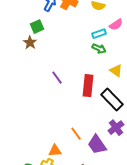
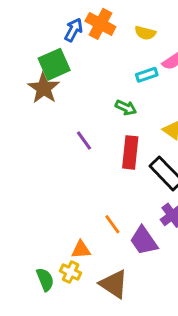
green square: (37, 27) -> (54, 64), size x1.5
brown star: (30, 43) -> (44, 88), size x1.5
green arrow: (99, 49) -> (126, 108), moved

